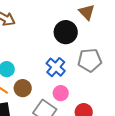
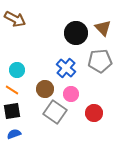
brown triangle: (87, 12) -> (103, 28), moved
brown circle: (23, 88) -> (45, 89), moved

